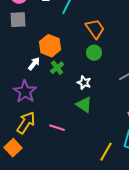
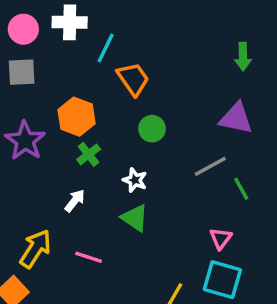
orange trapezoid: (95, 29) -> (133, 79), moved
white arrow: (34, 64) -> (75, 201), moved
purple star: (25, 92) -> (25, 141), moved

